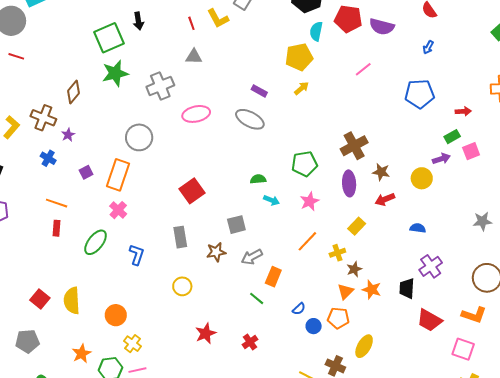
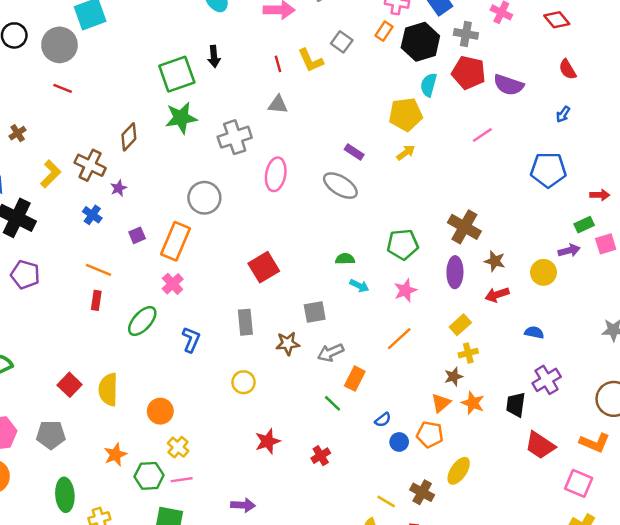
pink ellipse: (196, 114) -> (276, 174), turned -72
brown cross: (354, 146) -> (464, 227), turned -36
yellow cross: (337, 253) -> (468, 353), moved

